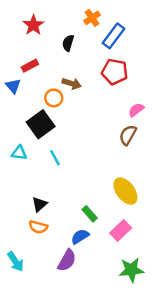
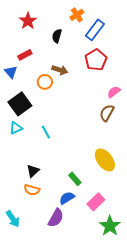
red pentagon: (115, 72) -> (96, 60), turned 30
black square: (41, 124) -> (20, 104), moved
cyan triangle: (19, 153) -> (16, 128), turned -32
pink rectangle: (121, 231) -> (96, 202), moved
green star: (131, 270) -> (110, 226), turned -30

